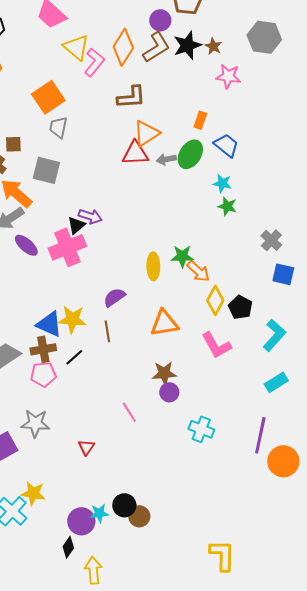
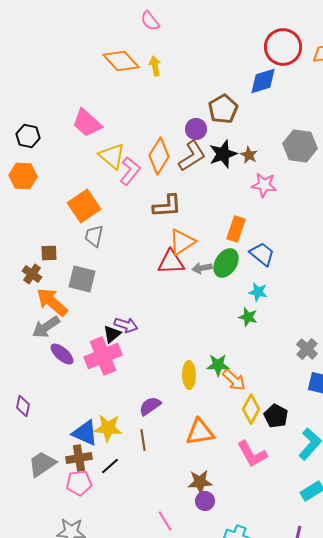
orange rectangle: (200, 120) -> (236, 229), size x1.4
green star: (227, 206) -> (248, 317), moved

